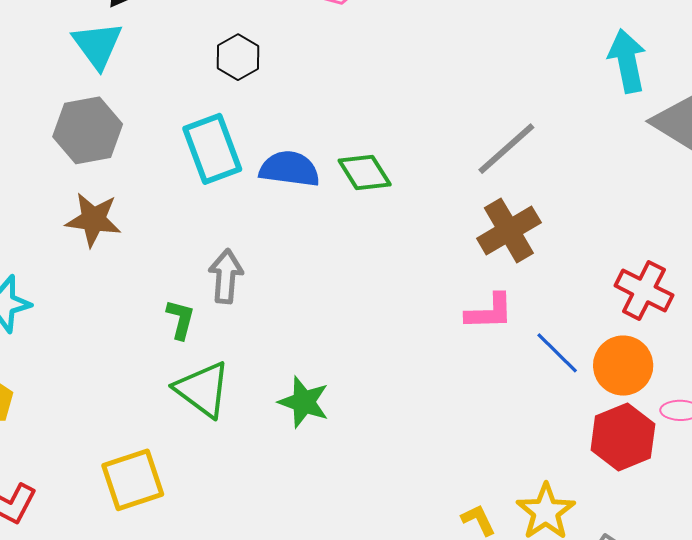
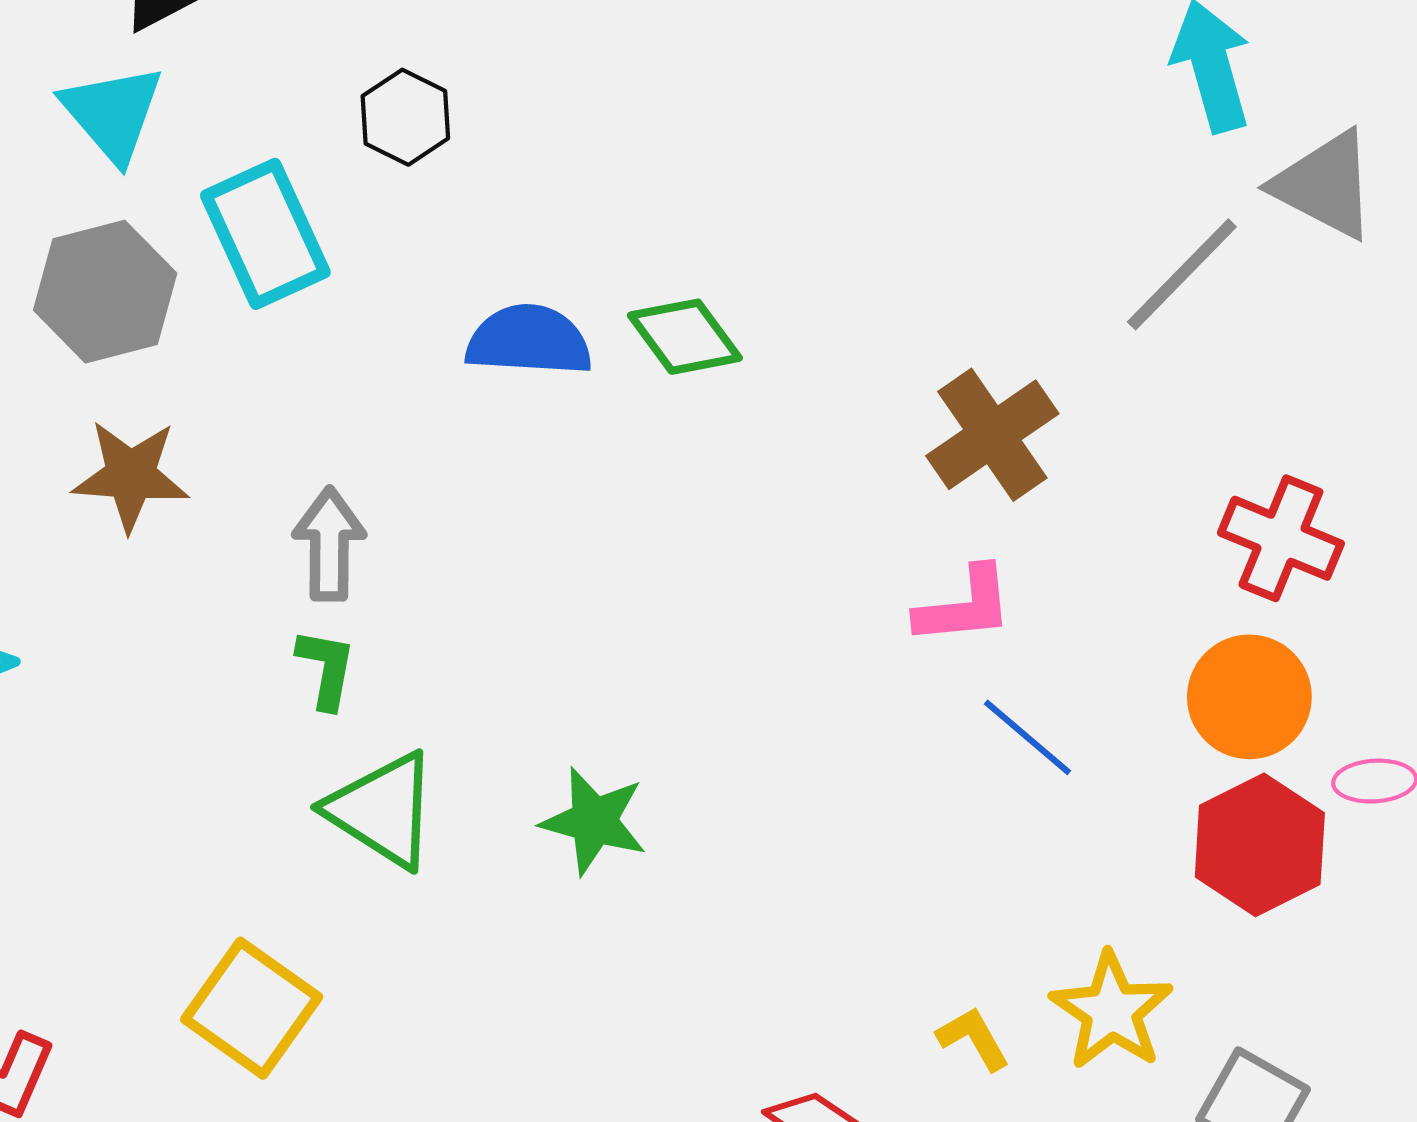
cyan rectangle: (212, 149) -> (265, 234), moved
gray line: (506, 149) -> (1182, 274), moved
gray arrow: (226, 276) -> (329, 544), moved
blue line: (557, 353) -> (1027, 737), moved
yellow square: (133, 480) -> (252, 1008), turned -32

